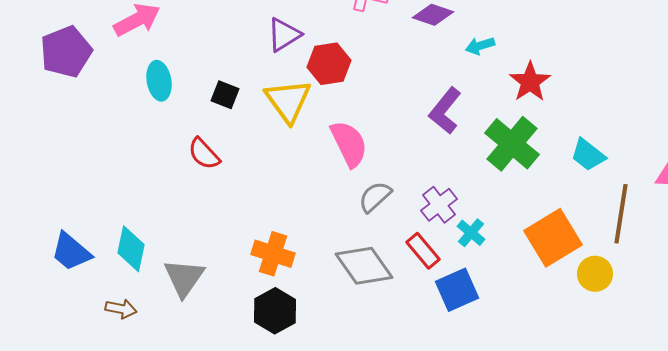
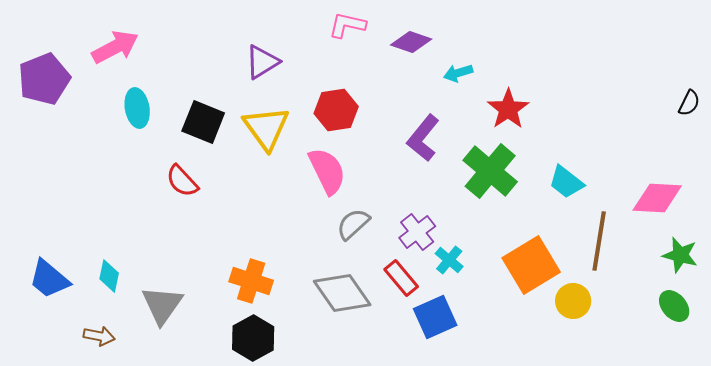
red hexagon: (329, 64) -> (336, 110), moved
black square: (225, 95) -> (203, 122), size x1.5
cyan diamond: (131, 249) -> (109, 276), size x0.7

